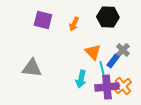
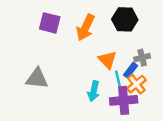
orange arrow: (74, 24) -> (85, 28), size x1.6
gray cross: (123, 50) -> (142, 58), turned 32
orange cross: (123, 86) -> (136, 84), moved

